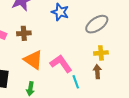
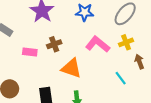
yellow cross: (101, 53) -> (126, 42), moved
pink L-shape: (61, 64) -> (98, 44), moved

